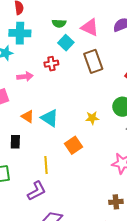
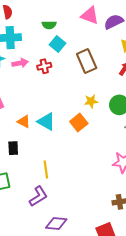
pink triangle: (90, 27) -> (90, 15), moved
pink arrow: (25, 77) -> (20, 63), moved
yellow star: (92, 118) -> (91, 101), moved
orange square: (73, 145) -> (79, 123), moved

